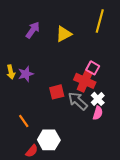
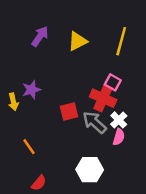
yellow line: (100, 21) -> (121, 41), moved
yellow arrow: (11, 72) -> (13, 102), moved
white hexagon: (49, 140) -> (90, 170), moved

